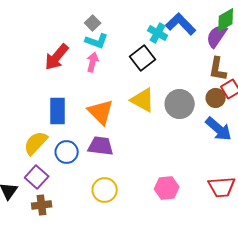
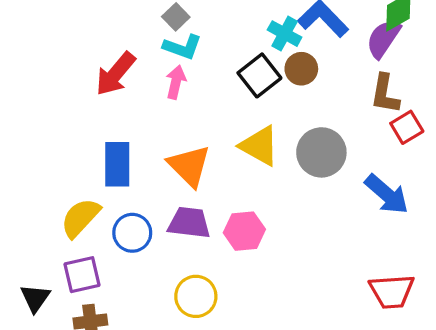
brown circle: (216, 98) -> (301, 69), moved
purple square: (37, 177) -> (82, 275), turned 35
pink hexagon: (167, 188) -> (244, 231), moved

